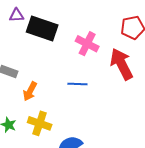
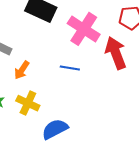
pink cross: (87, 44) -> (84, 29), size x1.4

